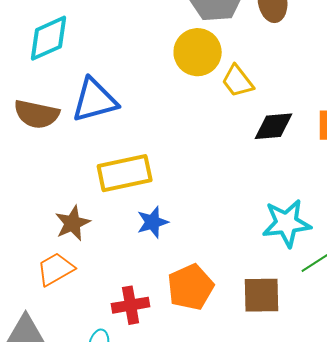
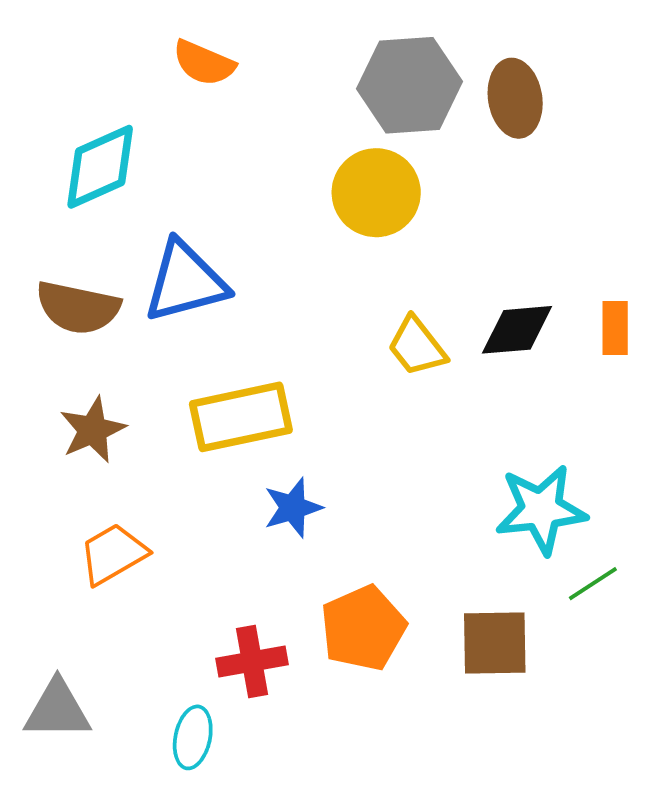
yellow trapezoid: (238, 81) -> (417, 346), moved
brown star: (73, 223) -> (93, 430), moved
orange trapezoid: (56, 269) -> (113, 554), moved

